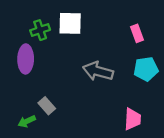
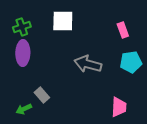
green cross: (40, 30) -> (22, 27), moved

